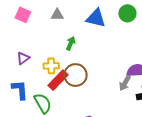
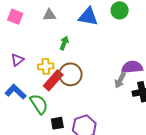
blue L-shape: (20, 90) -> (16, 92), turned -40

